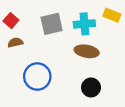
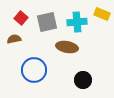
red square: (11, 21) -> (21, 18), moved
brown ellipse: (87, 51) -> (67, 47), moved

